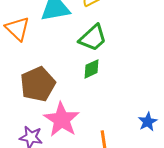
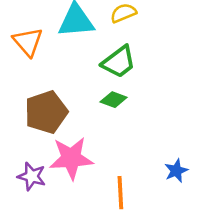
green diamond: (91, 69) -> (114, 100), turned 40
pink star: (62, 120) -> (71, 158), turned 30

